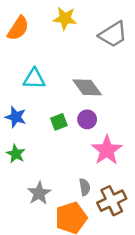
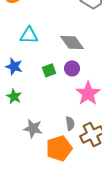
gray star: (39, 193) -> (33, 128), turned -30

